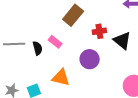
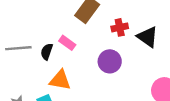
black semicircle: (38, 48) -> (47, 52), turned -144
orange triangle: (61, 77) -> (60, 80), moved

